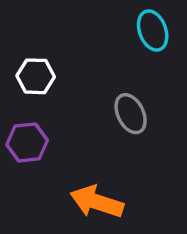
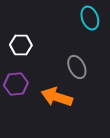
orange arrow: (97, 202) -> (57, 97), moved

